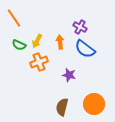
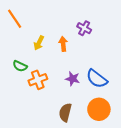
green semicircle: (19, 45) -> (20, 66), moved
blue semicircle: (85, 49) -> (97, 79), moved
orange cross: (39, 62) -> (38, 80), moved

